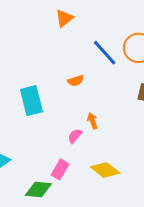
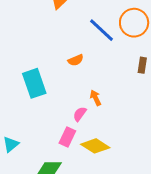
pink rectangle: (60, 169) -> (67, 137), moved
yellow diamond: (105, 170) -> (95, 146), moved

